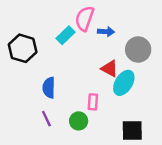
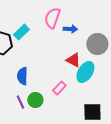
cyan rectangle: (65, 35) -> (21, 32), moved
pink rectangle: (93, 102) -> (59, 88), turned 40
green circle: (79, 121) -> (35, 100), moved

